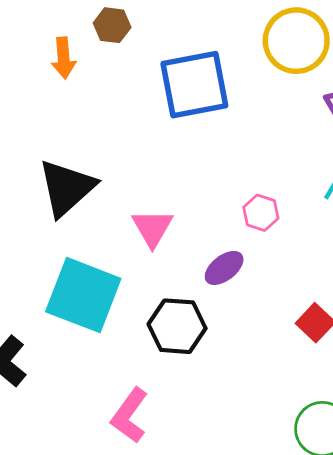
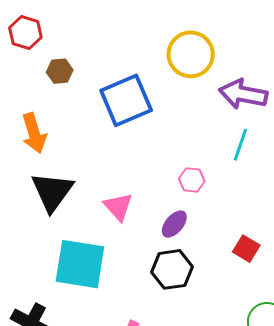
orange arrow: (64, 58) -> (34, 133), moved, size x1.4
black hexagon: (177, 326) -> (172, 269), moved

